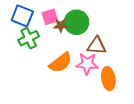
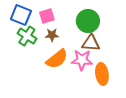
green circle: (76, 22) -> (88, 21), moved
brown star: (61, 25) -> (52, 35), moved
green cross: (29, 38) -> (27, 36), turned -30

